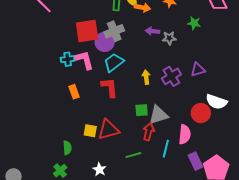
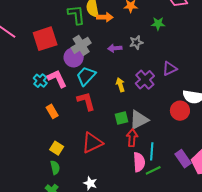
red square: (87, 31) -> (45, 39), moved
purple arrow: (152, 31) -> (115, 48), moved
cyan cross: (68, 59) -> (40, 81), turned -32
yellow square: (90, 131) -> (57, 148), moved, turned 32
pink semicircle: (185, 134) -> (139, 162), moved
green line: (133, 155) -> (153, 170), moved

